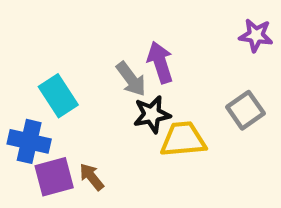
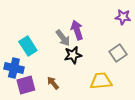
yellow trapezoid: (183, 139) -> (101, 81), moved
brown arrow: (92, 177) -> (53, 83), moved

